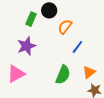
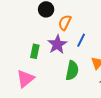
green rectangle: (31, 19) -> (35, 51), moved
purple star: (26, 46) -> (57, 44), moved

